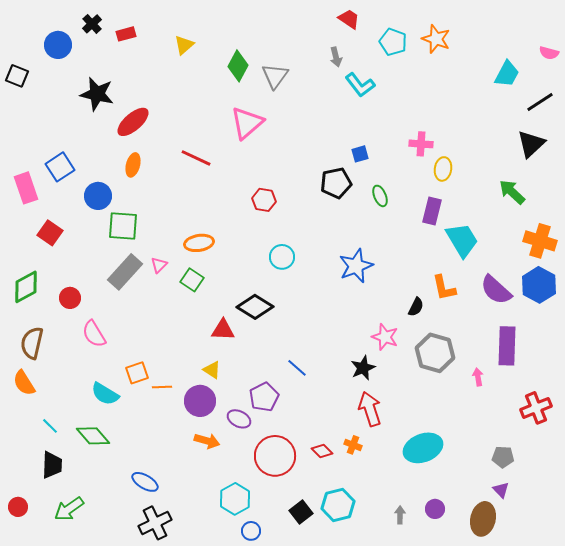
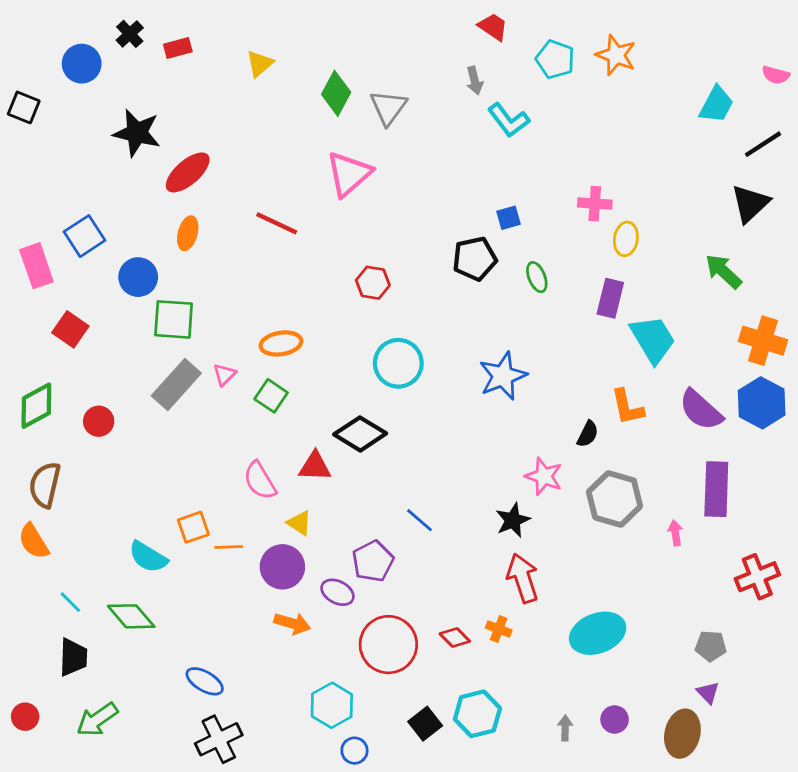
cyan circle: (282, 257) -> (398, 363), size x1.4
pink semicircle: (94, 334) -> (260, 481), moved

